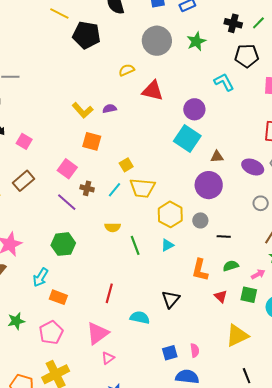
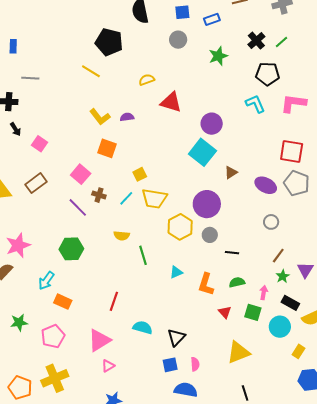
yellow line: (59, 14) -> (91, 71), moved
black cross: (233, 23) -> (256, 41), turned 30
gray circle: (157, 41) -> (178, 40), moved, size x0.6
cyan L-shape: (224, 82) -> (255, 104), moved
brown triangle: (217, 157) -> (231, 172), turned -32
purple circle: (209, 185) -> (207, 204), moved
cyan triangle: (167, 245) -> (176, 272), moved
pink arrow: (258, 274) -> (264, 293), turned -56
black triangle: (171, 299) -> (176, 337), moved

